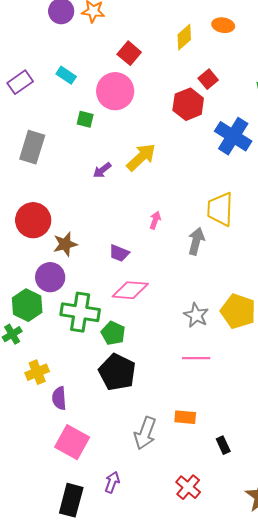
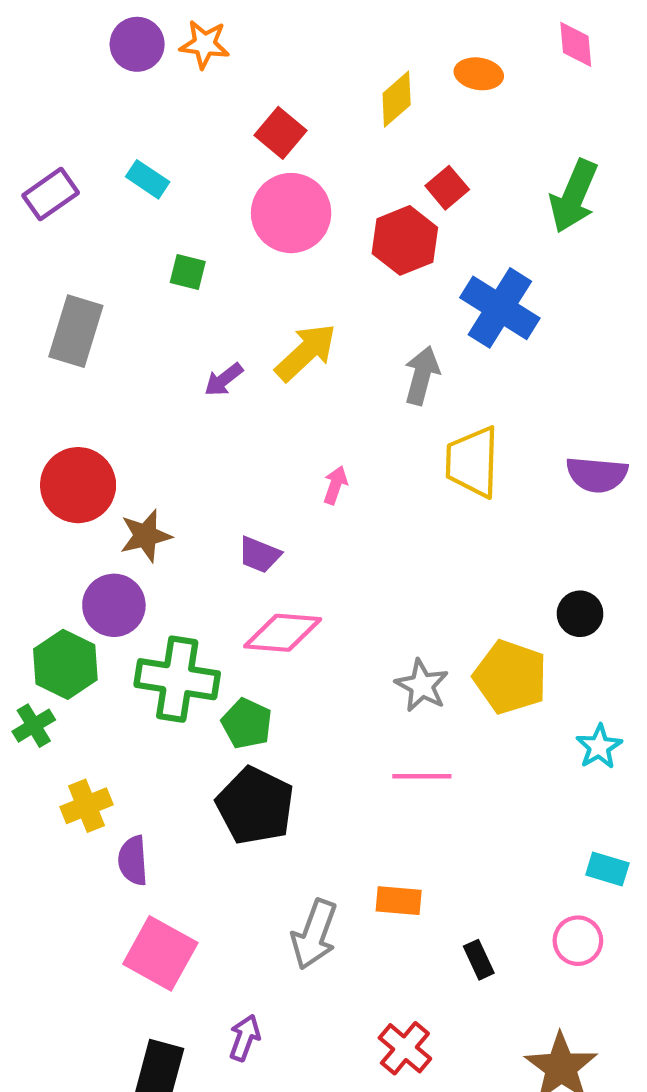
pink circle: (115, 91) -> (291, 213), moved
gray arrow: (196, 241) -> (422, 375), moved

